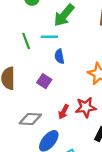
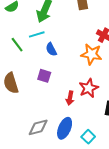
gray diamond: (30, 119) -> (38, 127), moved

